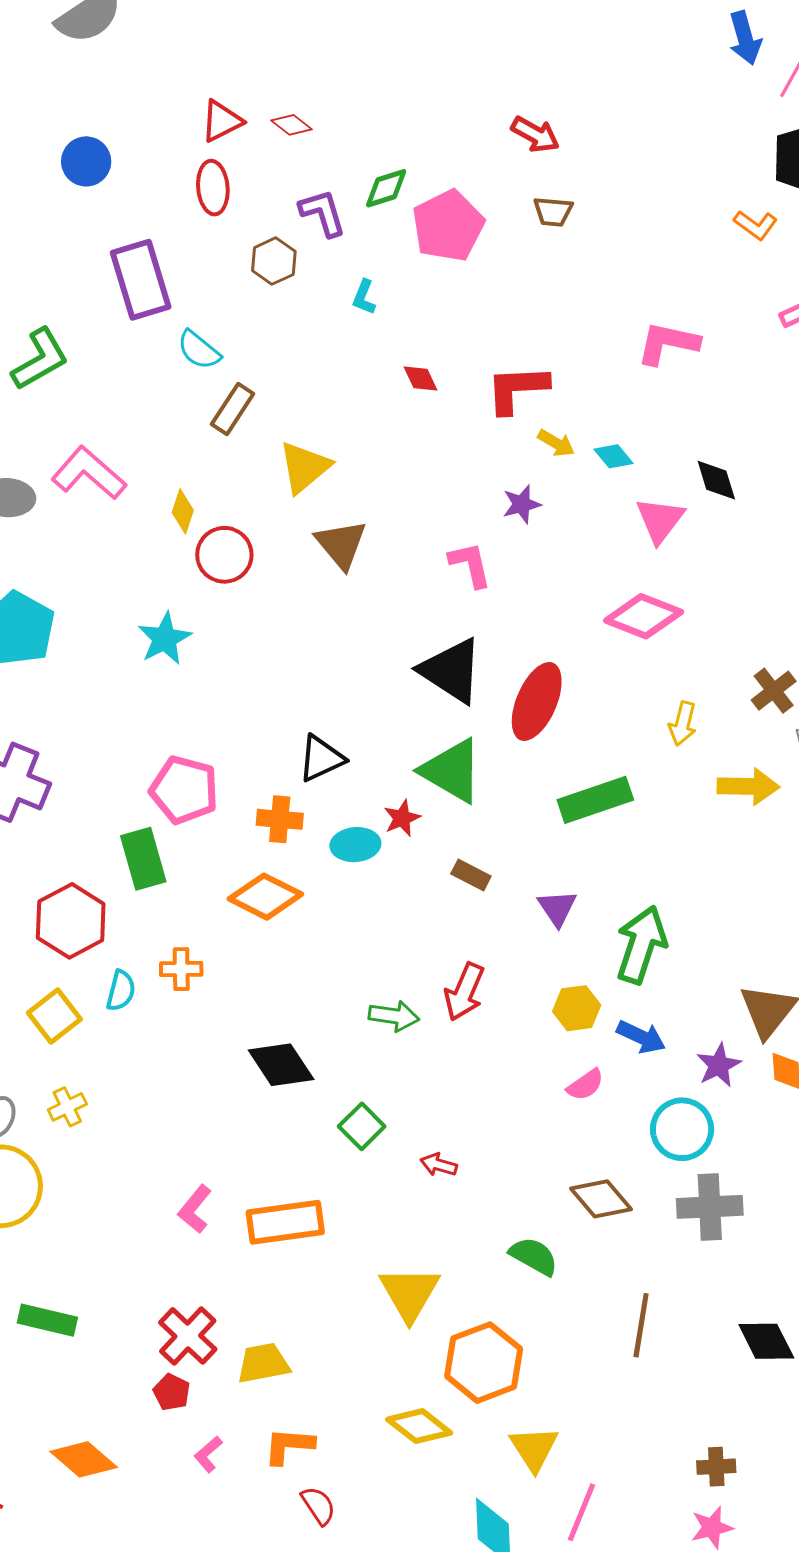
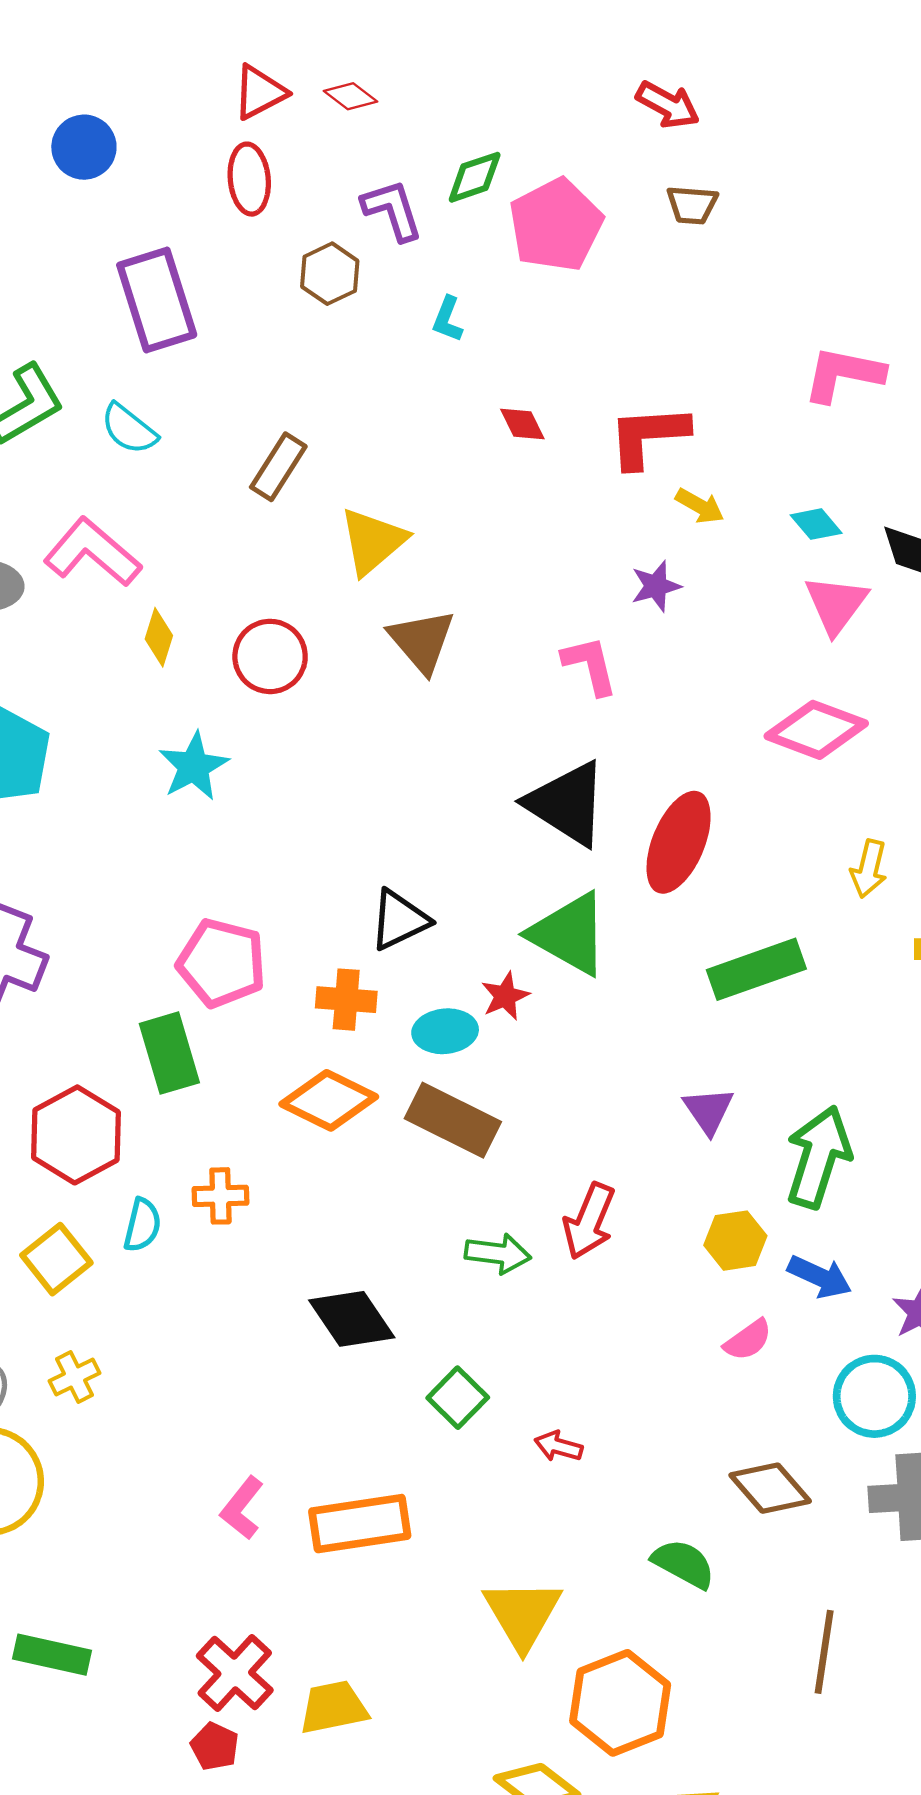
cyan semicircle: (199, 350) -> (129, 429), moved
cyan diamond: (613, 456) -> (816, 524), moved
yellow diamond: (183, 511) -> (159, 637), moved
brown rectangle: (471, 875) -> (453, 1120), moved, size x1.8

